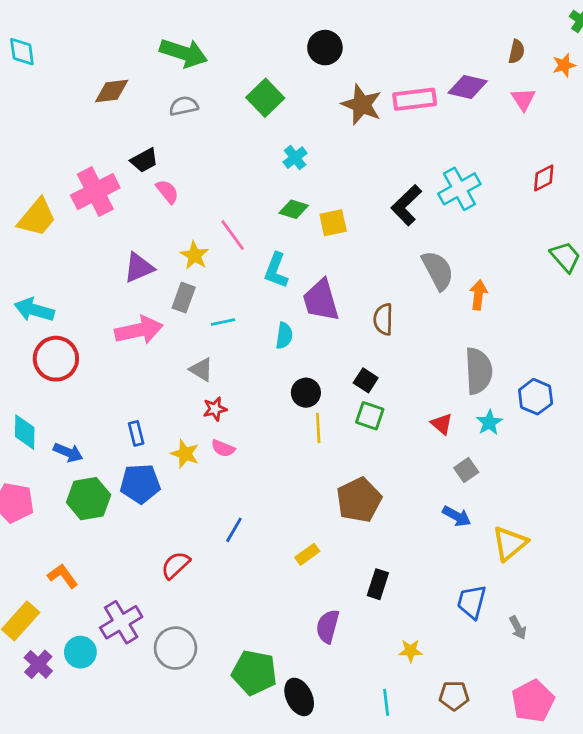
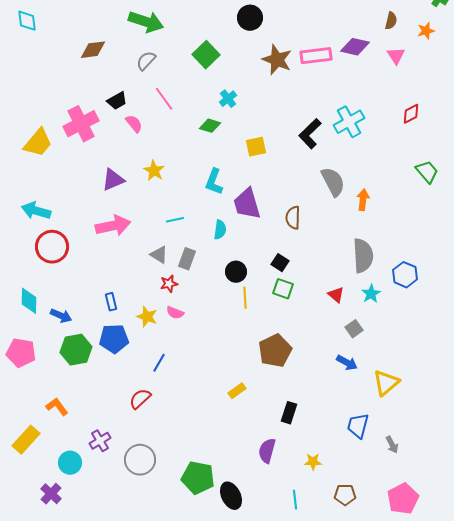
gray semicircle: (184, 106) -> (146, 61), turned -35
green diamond: (294, 209) -> (210, 126), moved
pink line: (233, 235) -> (164, 99), moved
gray rectangle: (184, 298) -> (187, 259), moved
blue line: (234, 530) -> (159, 363), moved
purple cross: (121, 622) -> (100, 441), size x0.7
purple semicircle: (328, 626) -> (267, 451), moved
purple cross: (38, 664) -> (51, 494), moved

